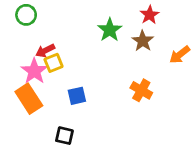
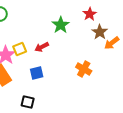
brown star: (143, 41) -> (100, 32), moved
red arrow: (45, 51) -> (42, 47), moved

